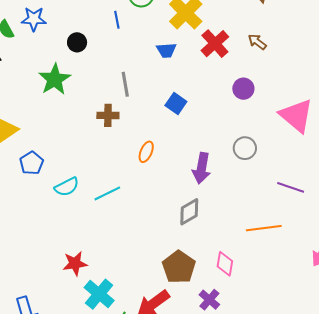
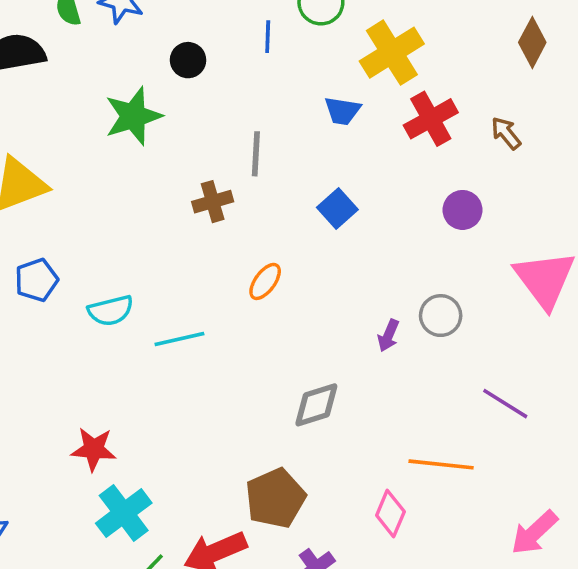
brown cross: (108, 115) -> (213, 202), turned -30
blue pentagon: (32, 163) -> (37, 280), moved
purple arrow: (201, 168) -> (388, 335), moved, size x0.6
pink diamond: (225, 264) -> (390, 514), moved

